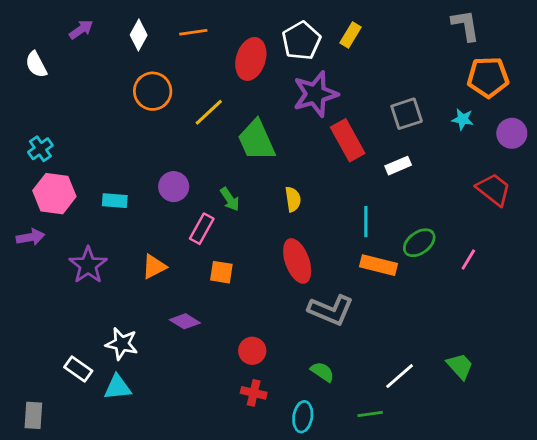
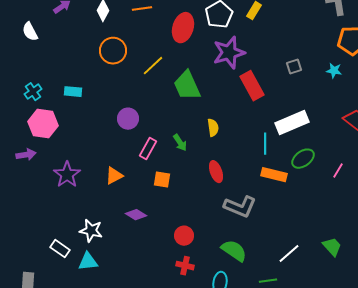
gray square: (407, 114) -> (294, 67), size x0.7
white rectangle: (398, 166) -> (292, 123), moved, size x1.8
green arrow: (230, 199) -> (180, 143), moved
cyan rectangle: (115, 201) -> (73, 92), moved
red ellipse: (297, 261) -> (216, 172), size x0.7
green semicircle: (322, 372) -> (234, 251), size x1.5

